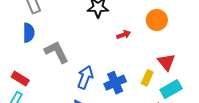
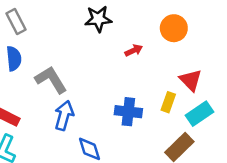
blue arrow: (85, 77) -> (64, 115), moved
blue cross: (115, 83) -> (128, 112), turned 35

